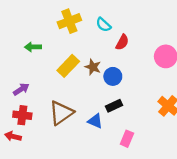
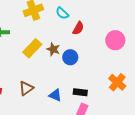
black rectangle: (114, 106) -> (80, 92), moved, turned 32
brown triangle: (61, 113) -> (26, 88), size x0.7

